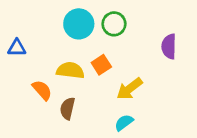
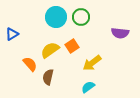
purple semicircle: (169, 46) -> (120, 33), turned -84
blue triangle: (17, 48) -> (12, 34), turned -32
yellow semicircle: (70, 70) -> (50, 50), turned -42

